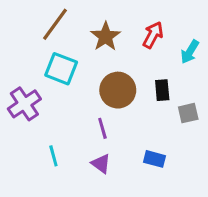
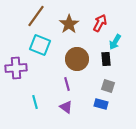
cyan arrow: (190, 52) -> (115, 42), moved
purple cross: (24, 104) -> (16, 68), turned 30
gray square: (188, 113) -> (108, 86), moved, turned 32

